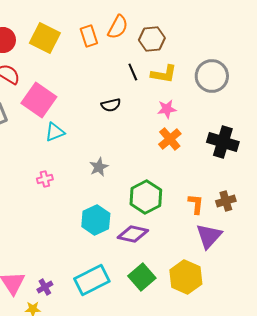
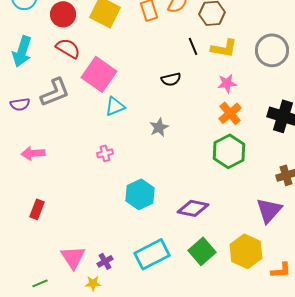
gray star: (99, 167) -> (159, 127), moved
green hexagon: (146, 197) -> (229, 151), moved
orange L-shape: (196, 204) -> (281, 270), moved, turned 80
cyan hexagon: (96, 220) -> (140, 194), moved

